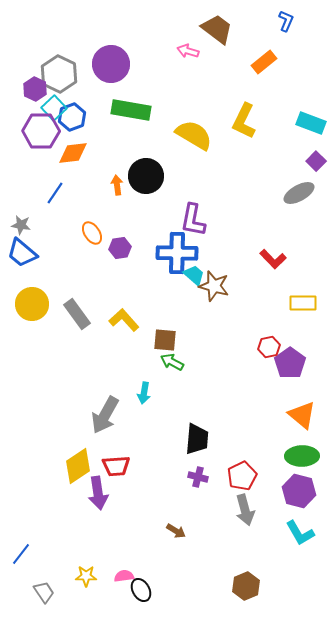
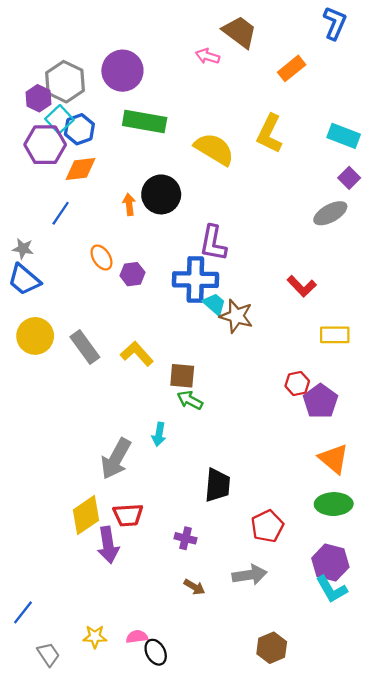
blue L-shape: (286, 21) -> (335, 23), moved, size x1.4
purple cross: (198, 477) -> (186, 538), moved
purple hexagon: (299, 491) -> (330, 563), moved
gray arrow: (245, 510) -> (250, 575), moved, turned -84

